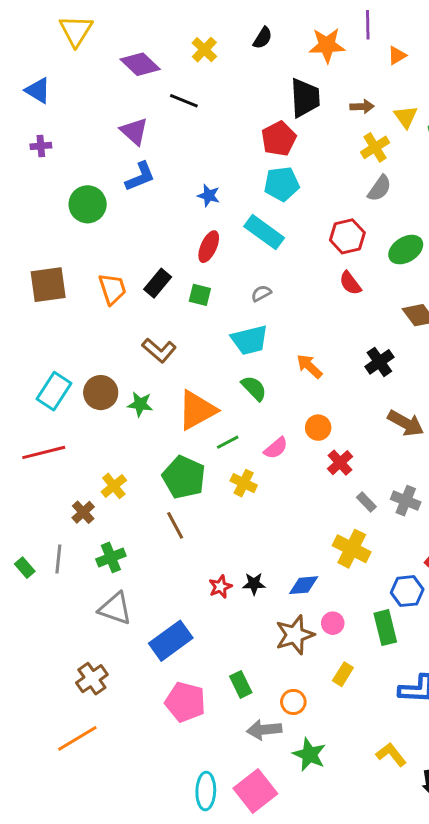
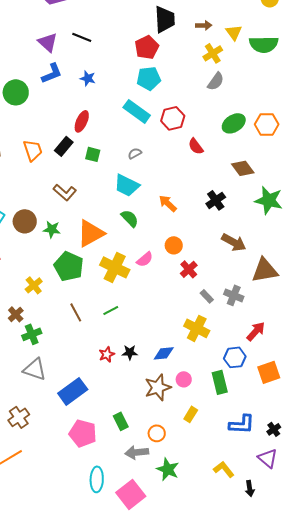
black line: (184, 101) -> (82, 37), moved
blue star: (209, 196) -> (88, 78), moved
red hexagon: (347, 236) -> (173, 118), moved
red ellipse: (209, 247) -> (82, 121), moved
cyan trapezoid: (250, 340) -> (127, 185), turned 40
green line: (228, 442) -> (111, 310), moved
green pentagon: (184, 477) -> (69, 266), moved
yellow cross: (244, 483) -> (115, 267), moved, size x1.6
brown cross: (83, 512) -> (16, 314), moved
cyan ellipse: (206, 791) -> (97, 479), moved

